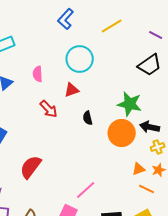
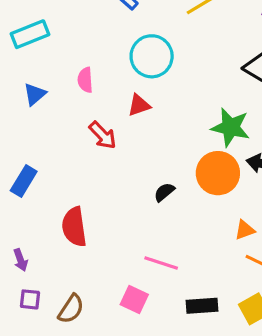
black semicircle: (88, 118) -> (164, 192), moved, turned 64
red semicircle: (31, 167) -> (74, 227), turned -45
pink line: (86, 190) -> (161, 263), turned 60

